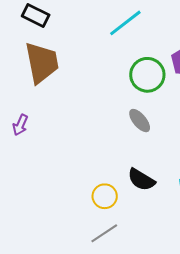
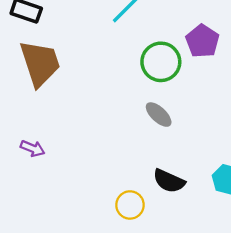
purple arrow: (20, 125) -> (33, 148), moved, turned -85

